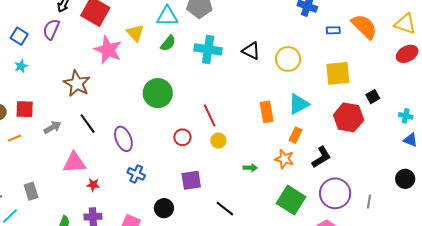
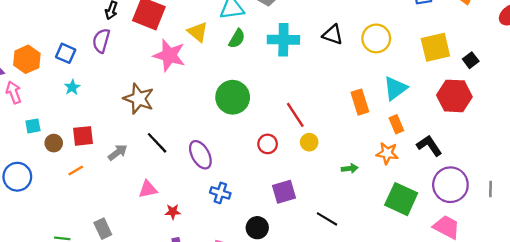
black square: (373, 97) -> (471, 60), moved
orange rectangle: (295, 135) -> (396, 124), turned -42
black L-shape: (321, 157) -> (429, 146), turned -85
pink triangle: (74, 163) -> (148, 189), size x0.7

